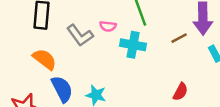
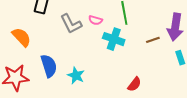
orange semicircle: (45, 59) -> (21, 37), moved
red semicircle: (180, 92) -> (134, 84), moved

